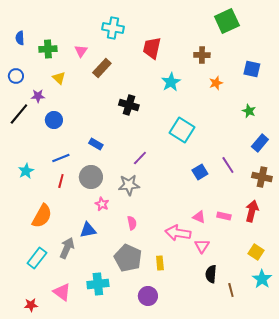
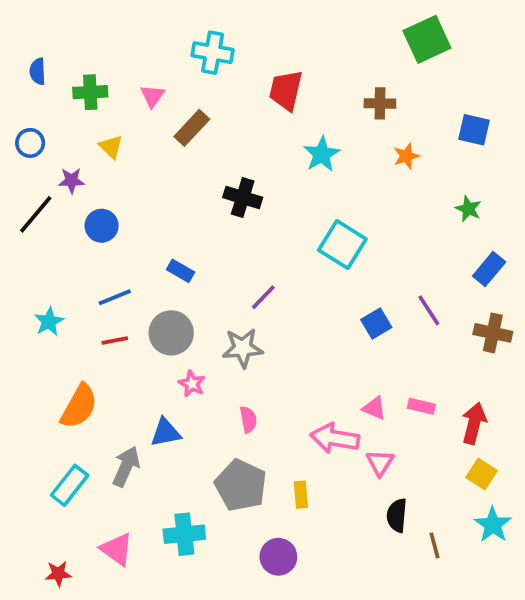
red line: (61, 181) -> (115, 340), turned 64
red arrow: (252, 211) -> (474, 423), moved

